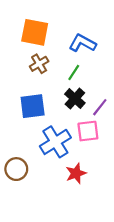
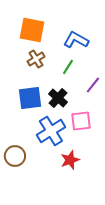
black cross: (75, 99) -> (58, 98), moved
purple line: (100, 107) -> (93, 85), moved

